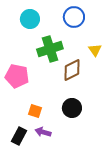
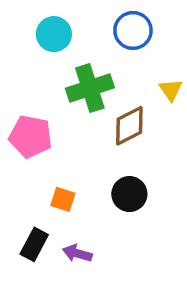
purple arrow: (43, 132) -> (77, 253), moved

